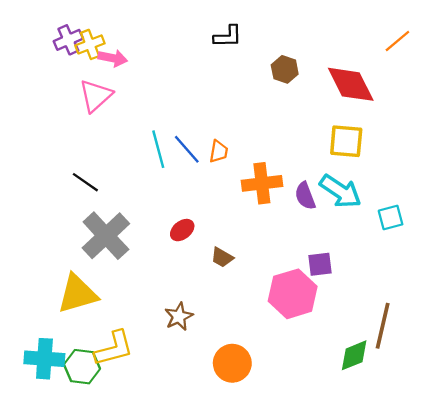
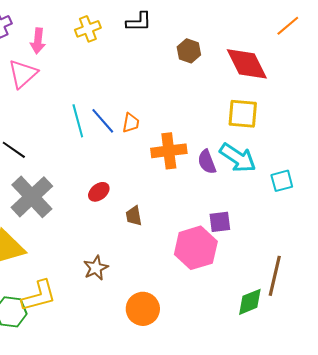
yellow cross: (90, 44) -> (88, 29), moved
pink arrow: (113, 58) -> (38, 41), turned 85
brown trapezoid: (222, 257) -> (134, 216), turned 50

